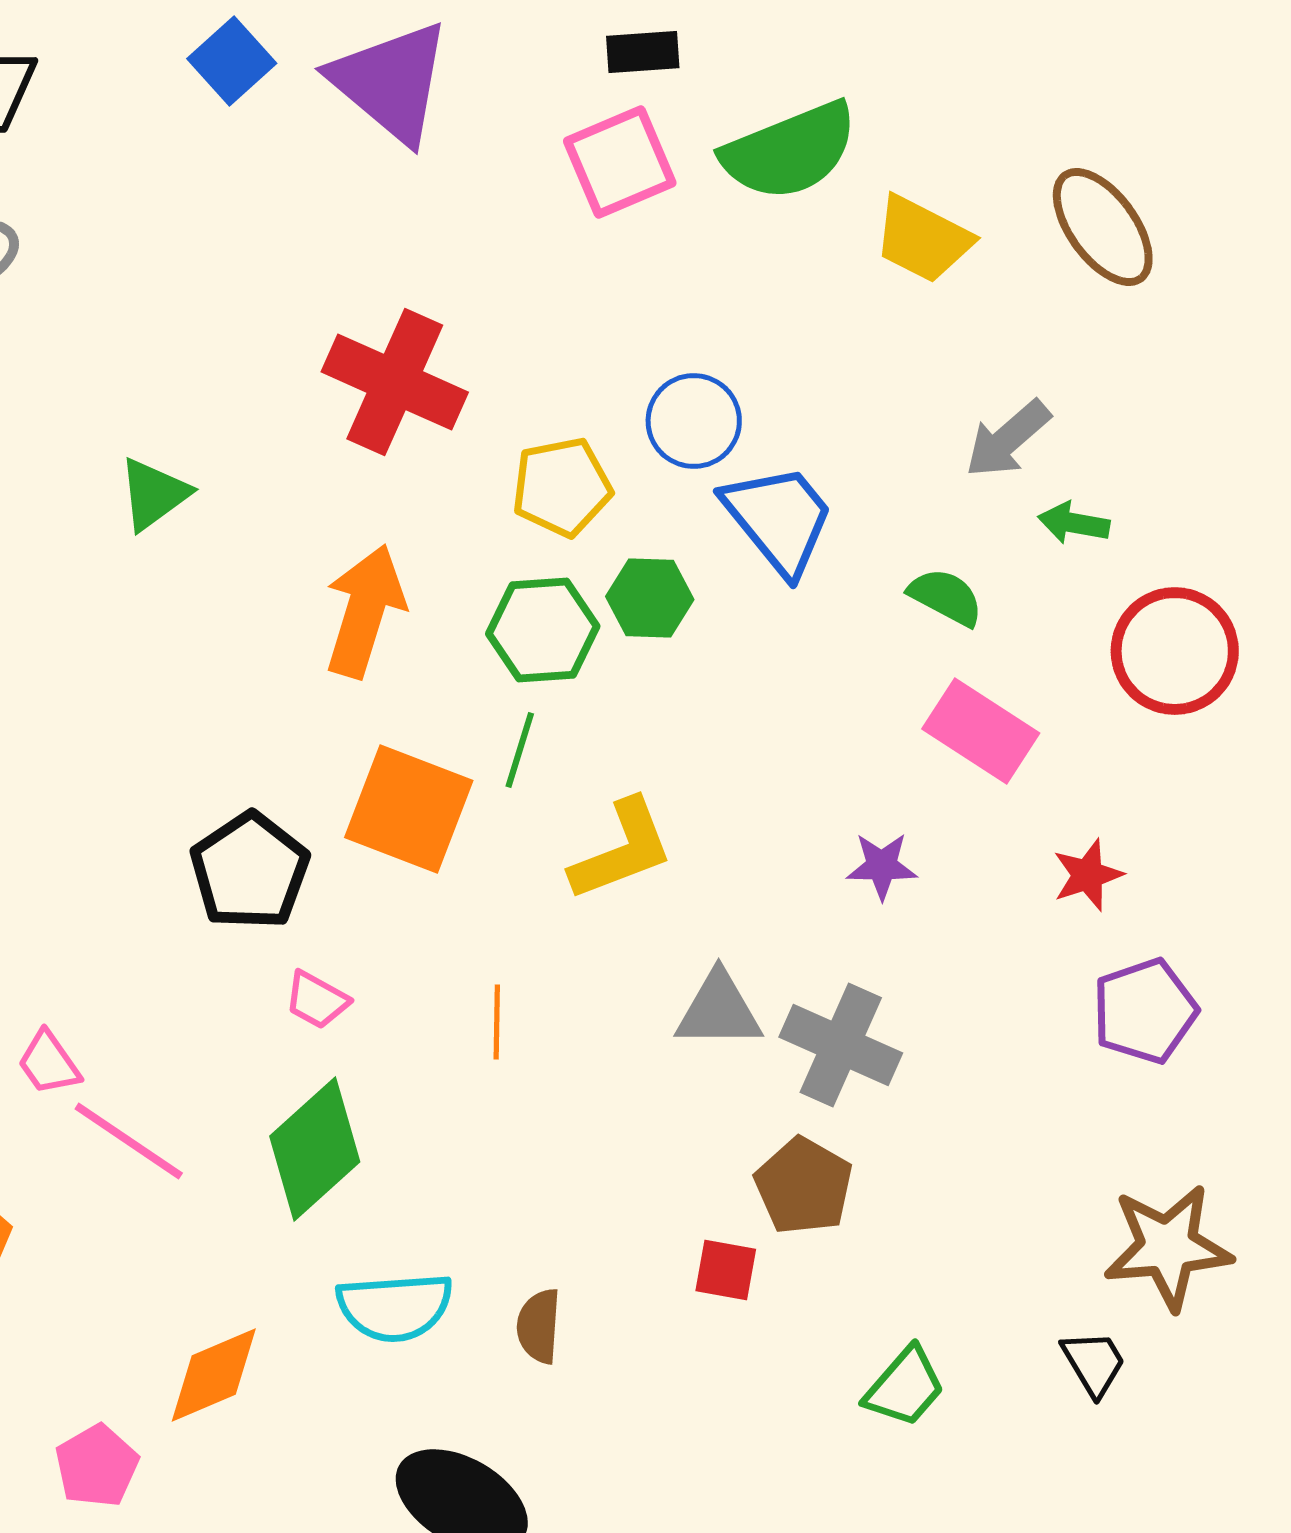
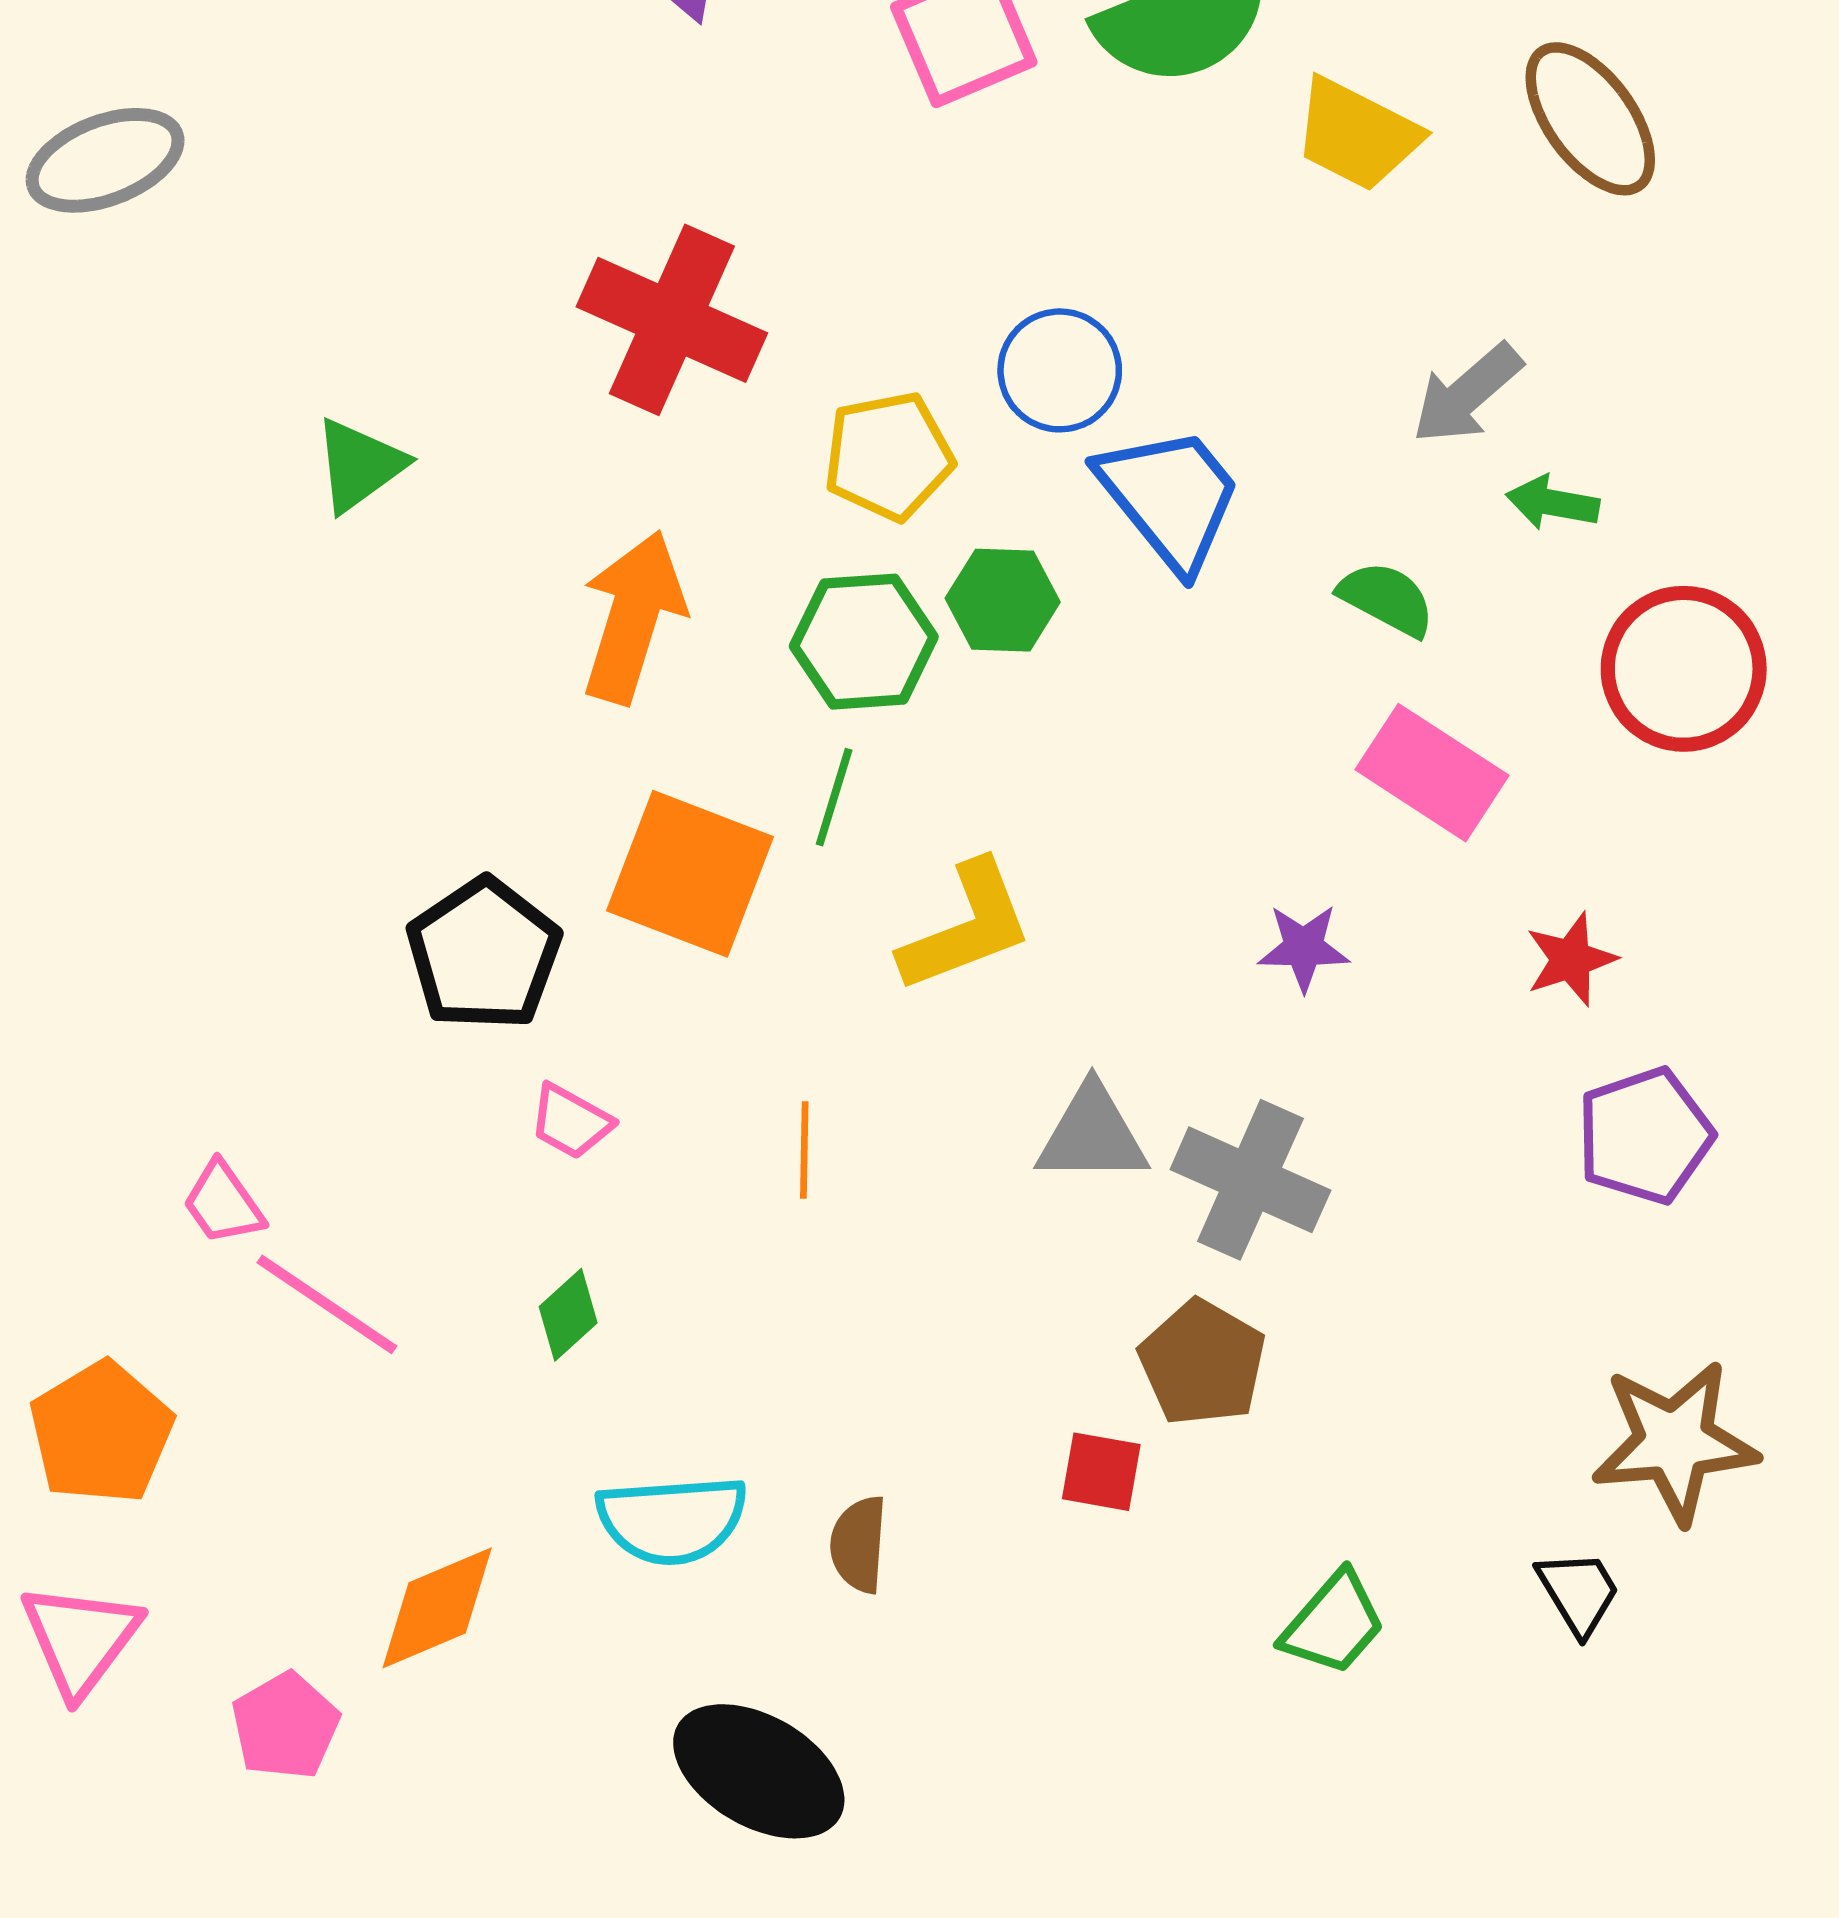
green diamond: (315, 1149) -> (568, 1315), size x0.5

